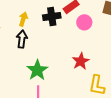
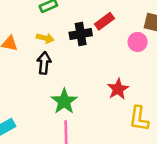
yellow arrow: (23, 19) -> (45, 38), turned 88
pink circle: (84, 22) -> (138, 42), moved

